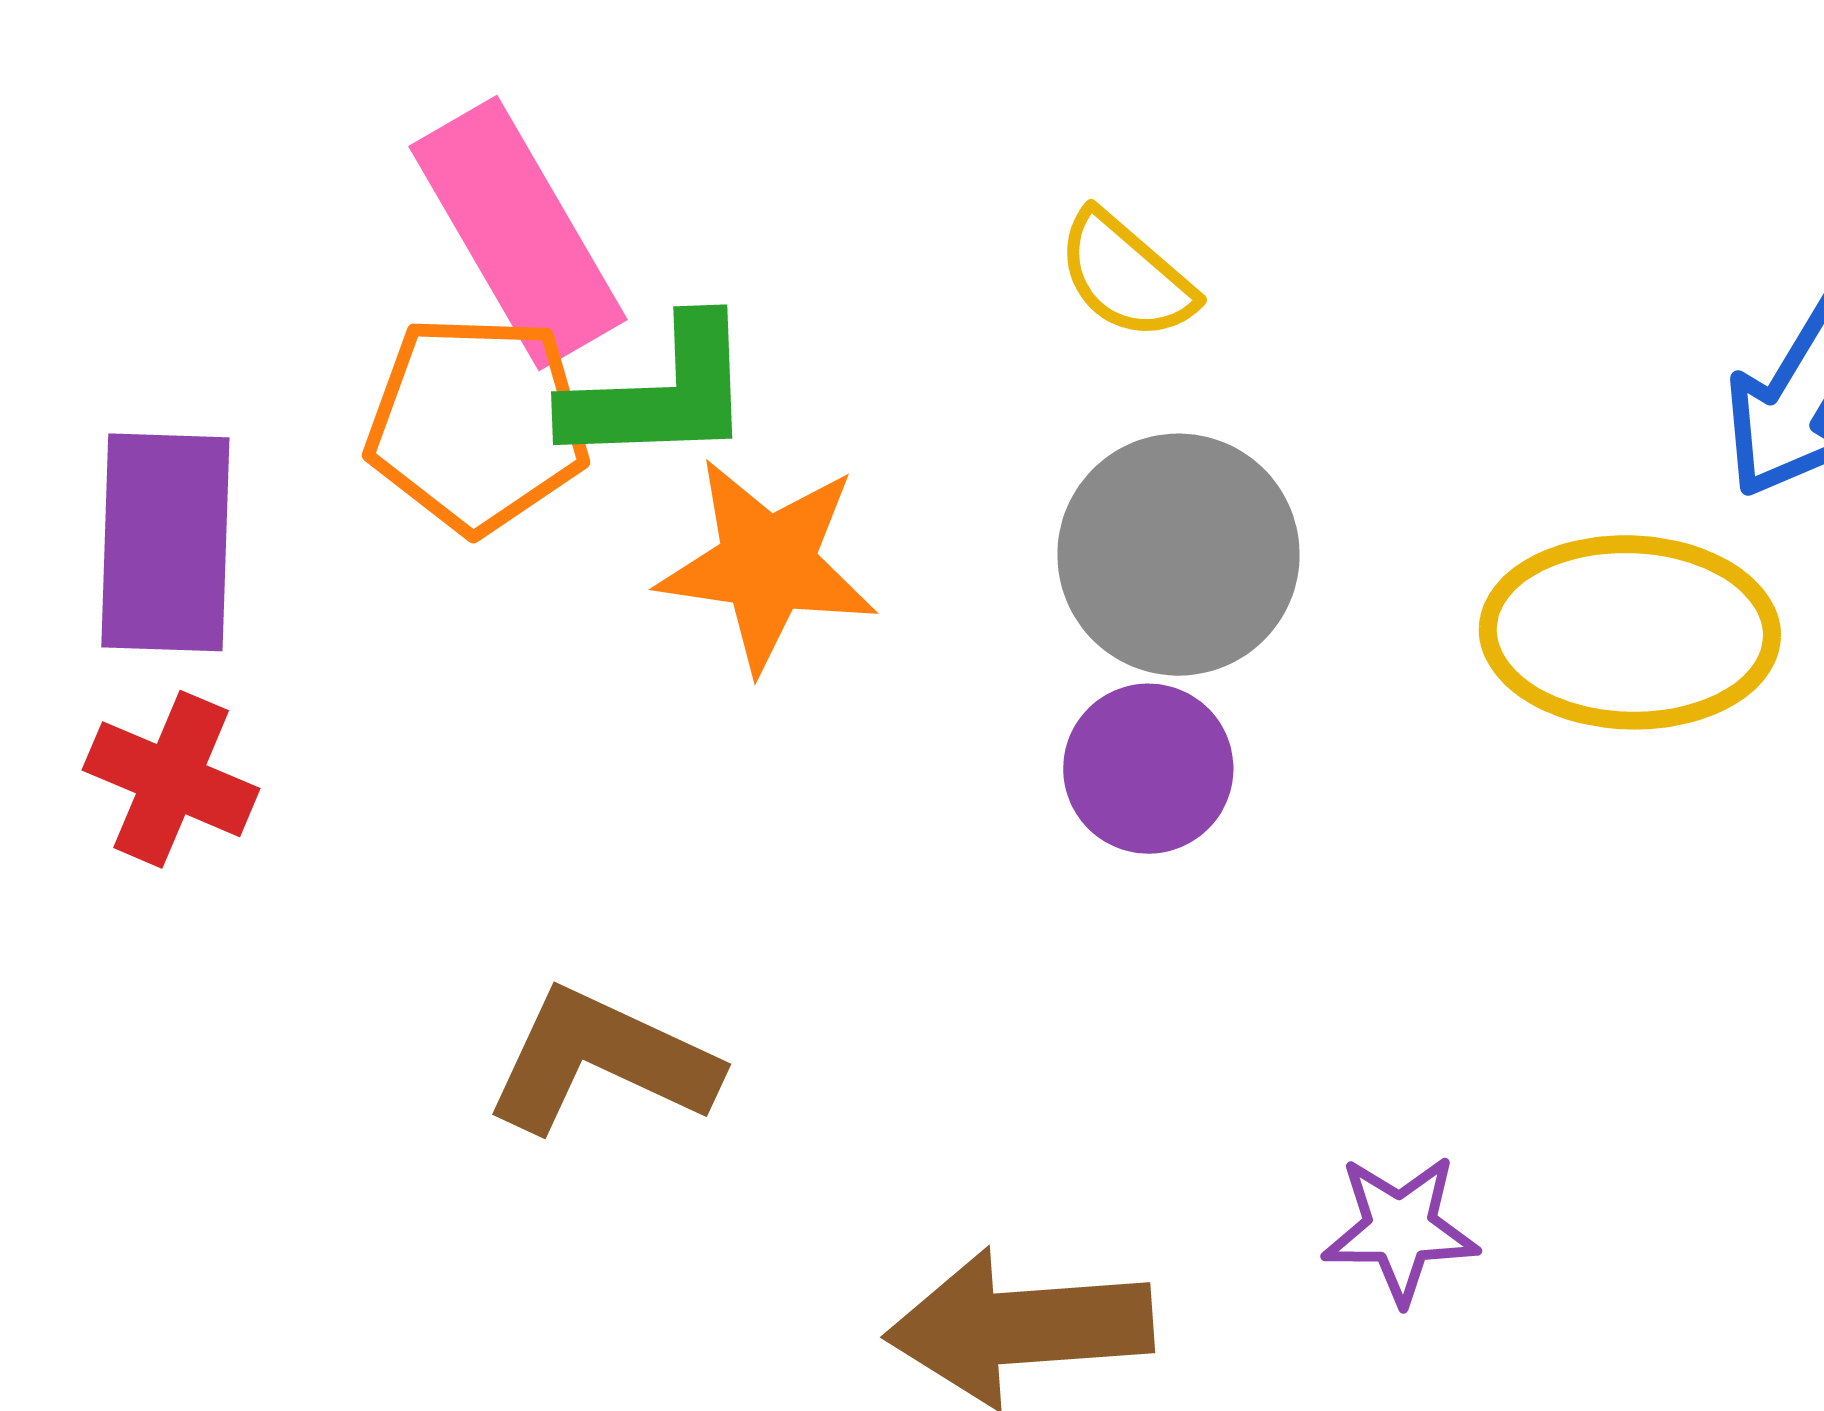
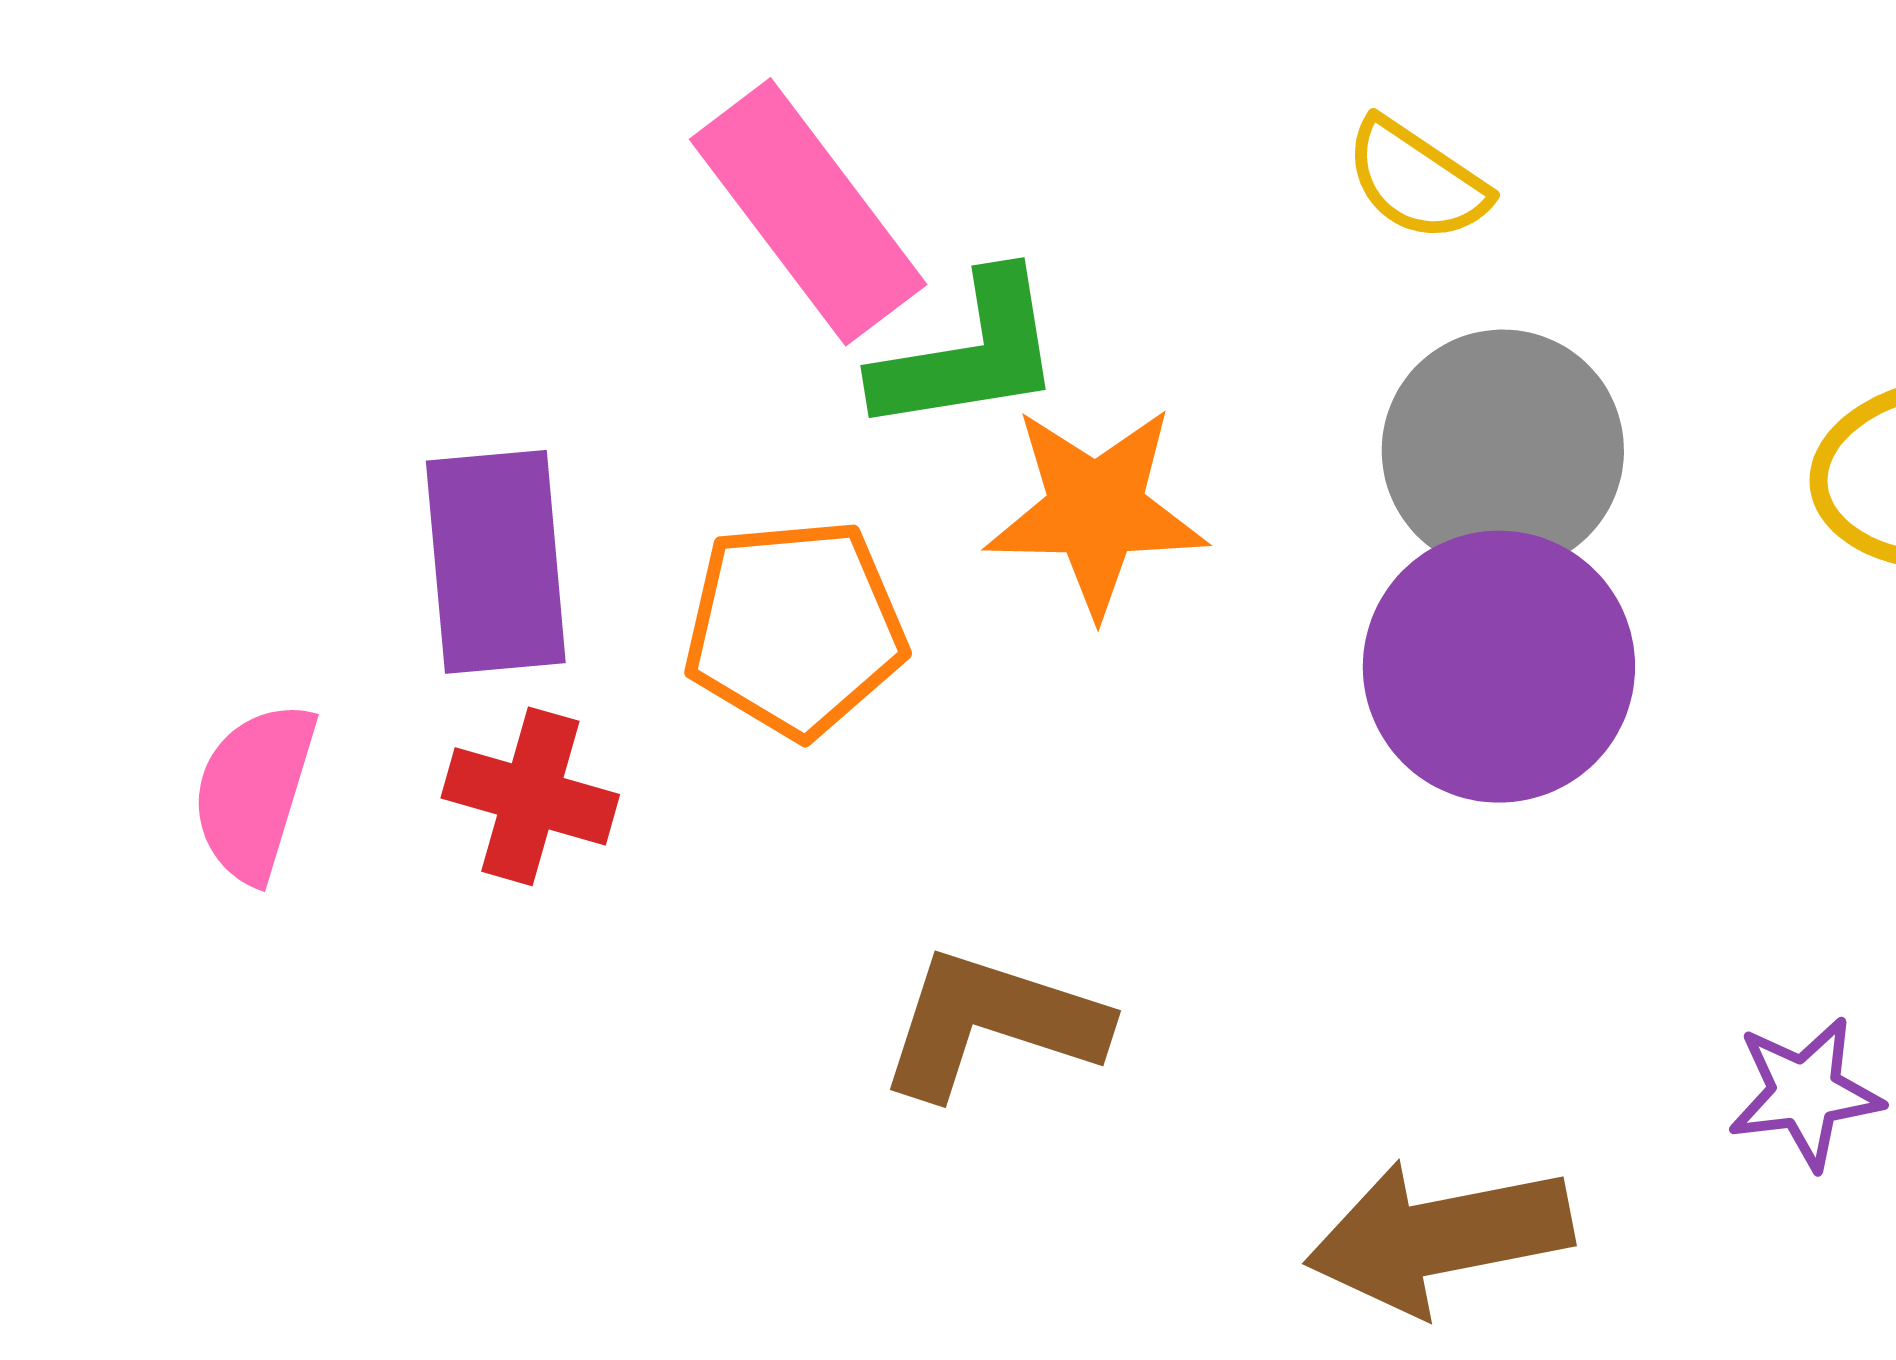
orange pentagon: (477, 424) -> (795, 628), moved
purple circle: (1148, 769) -> (1499, 667), size x1.6

